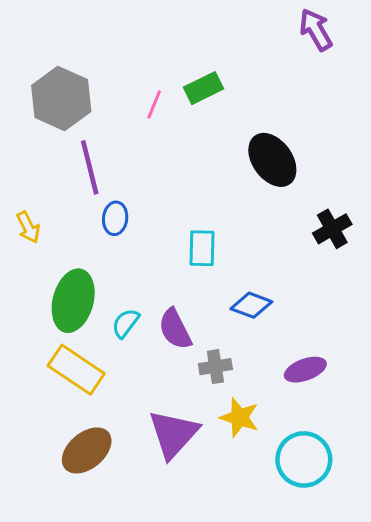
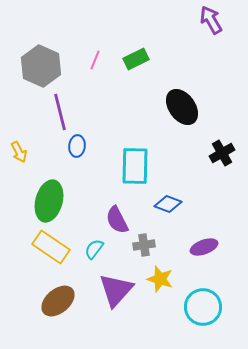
pink line: (154, 104) -> (95, 60), moved
cyan rectangle: (202, 248) -> (135, 166), size x1.5
cyan semicircle: (126, 323) -> (94, 249), moved

